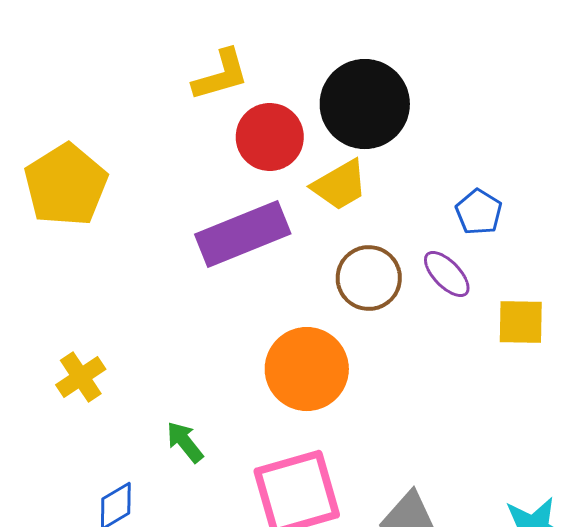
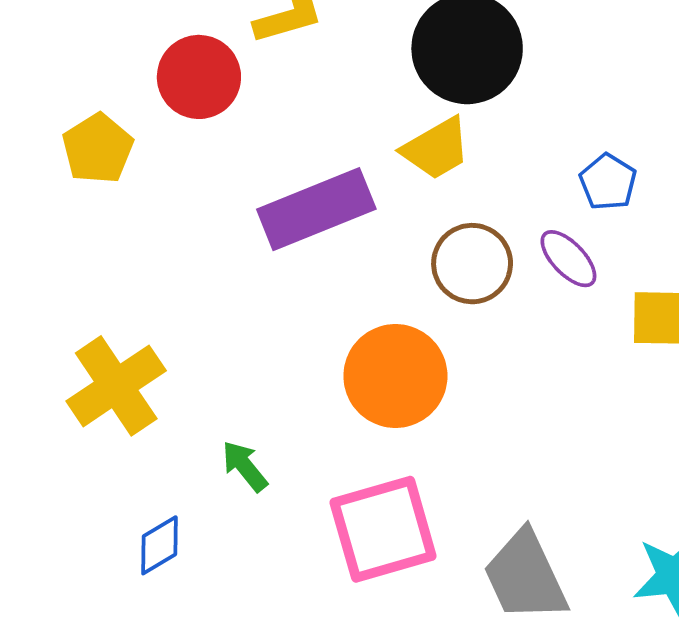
red circle: (270, 137) -> (199, 77), moved
yellow pentagon: (66, 185) -> (98, 149), size x0.7
yellow cross: (81, 377) -> (116, 386), size x1.6

